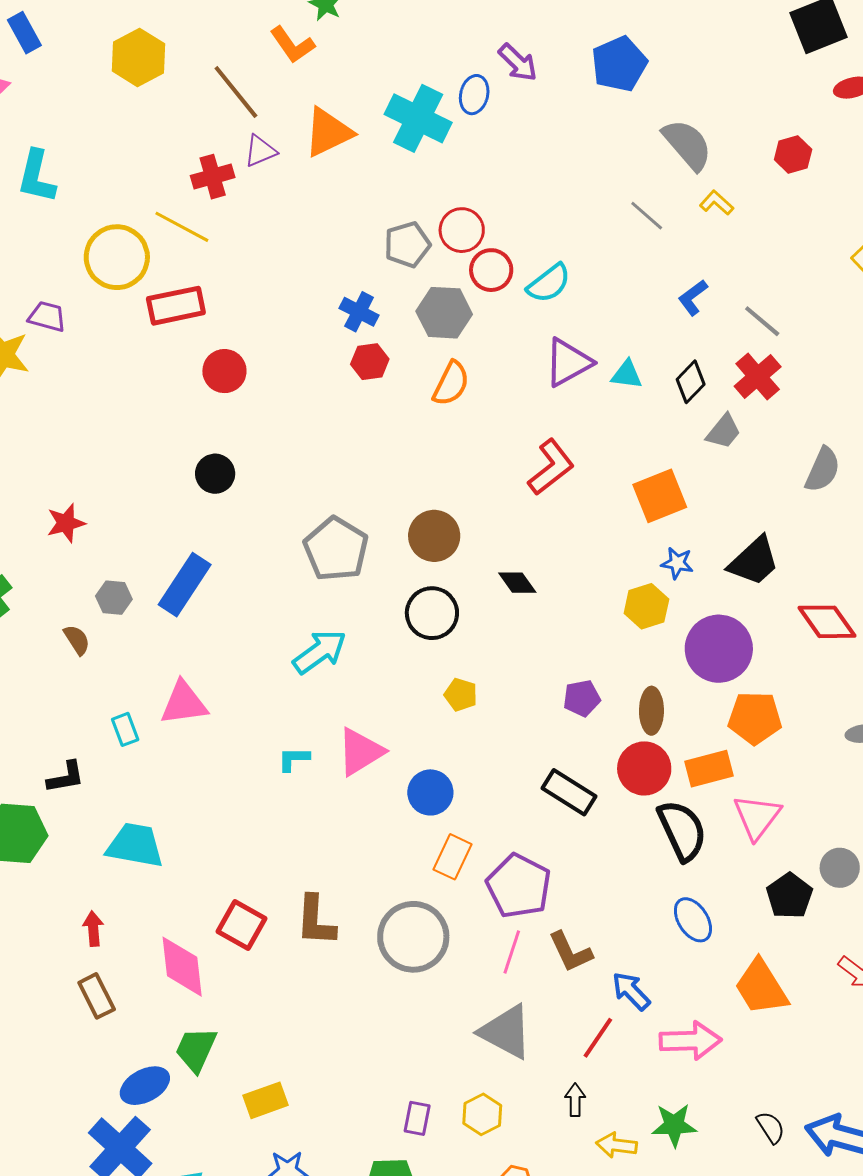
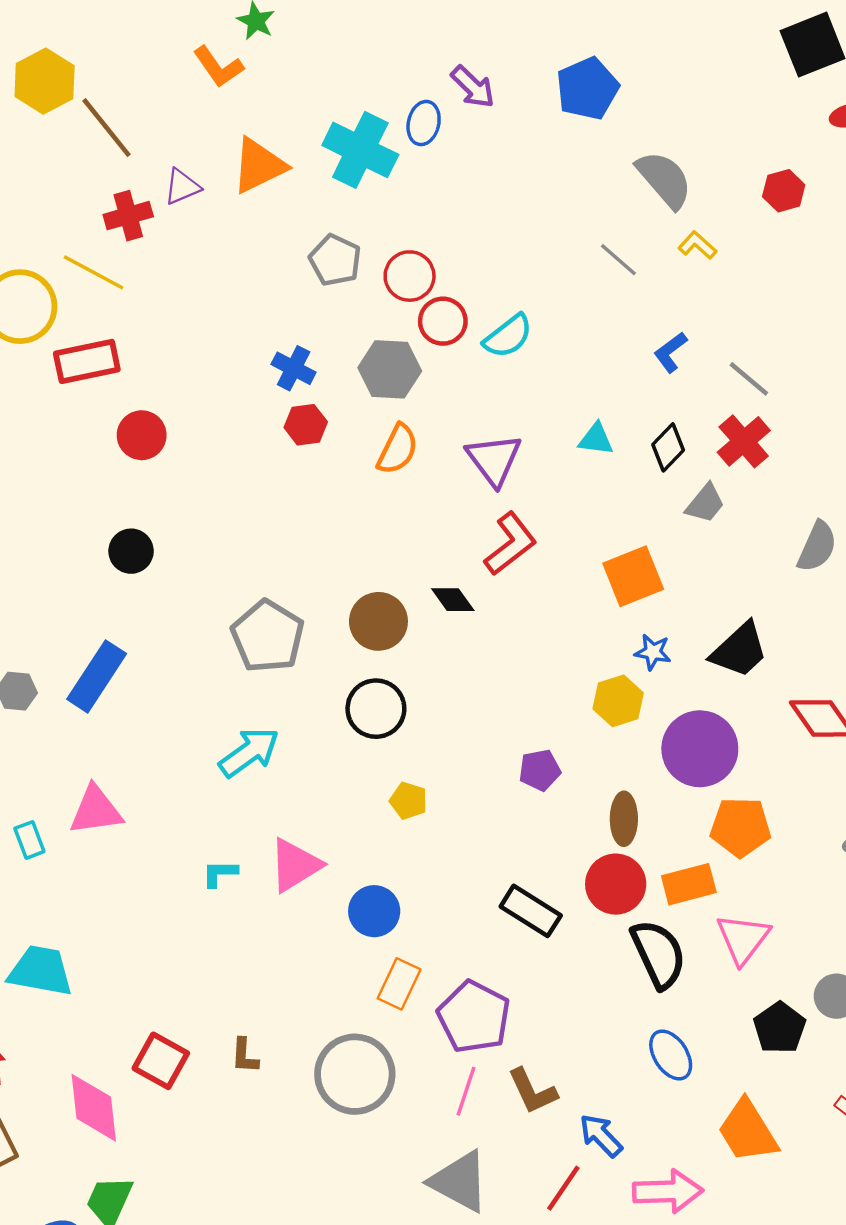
brown line: (236, 92) -> (107, 128), moved
gray pentagon: (407, 245) -> (335, 260), moved, turned -30
purple triangle: (568, 362) -> (494, 460), moved, turned -38
black diamond: (517, 583) -> (453, 600), moved
purple pentagon: (582, 698) -> (540, 770), moved
brown L-shape: (316, 921) -> (245, 1056), size x0.6

